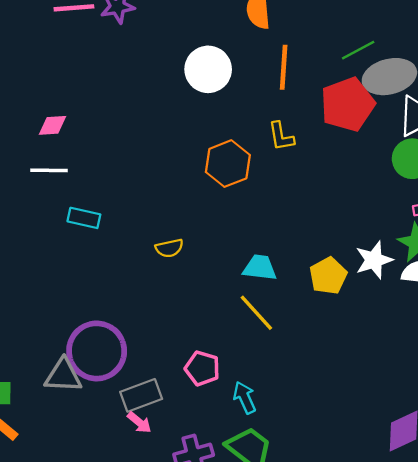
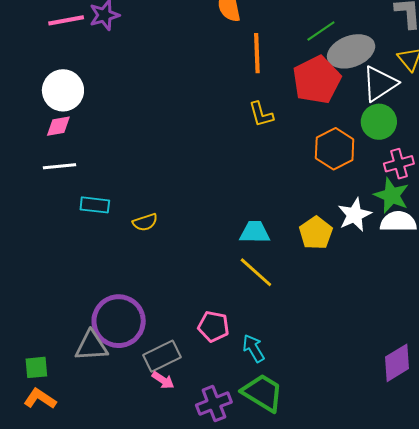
white circle: (208, 69) -> (63, 90), moved
orange hexagon: (228, 164) -> (335, 149), moved
yellow semicircle: (169, 248) -> (145, 222), moved

